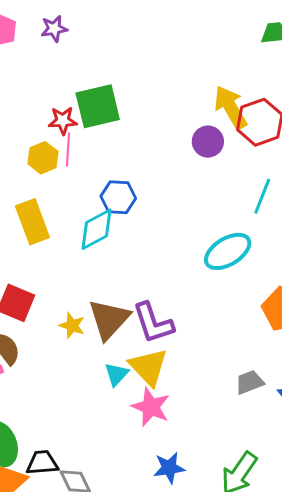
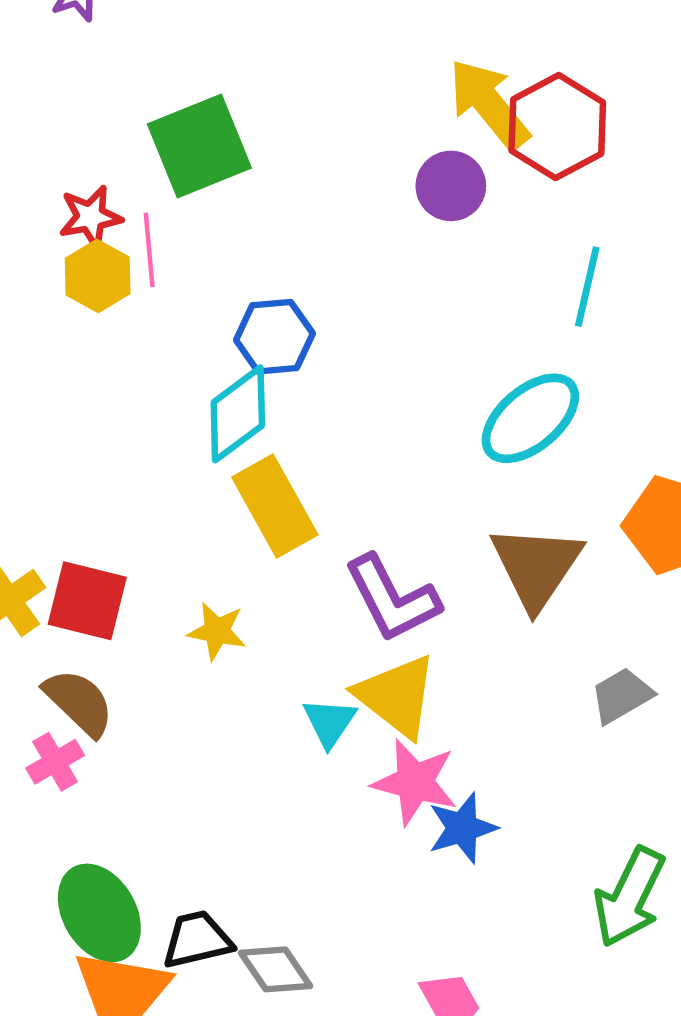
red star: (63, 121) -> (90, 217), moved
yellow rectangle: (32, 222) -> (275, 506), moved
brown triangle: (109, 319) -> (536, 567), moved
blue star: (169, 468) -> (462, 828), moved

